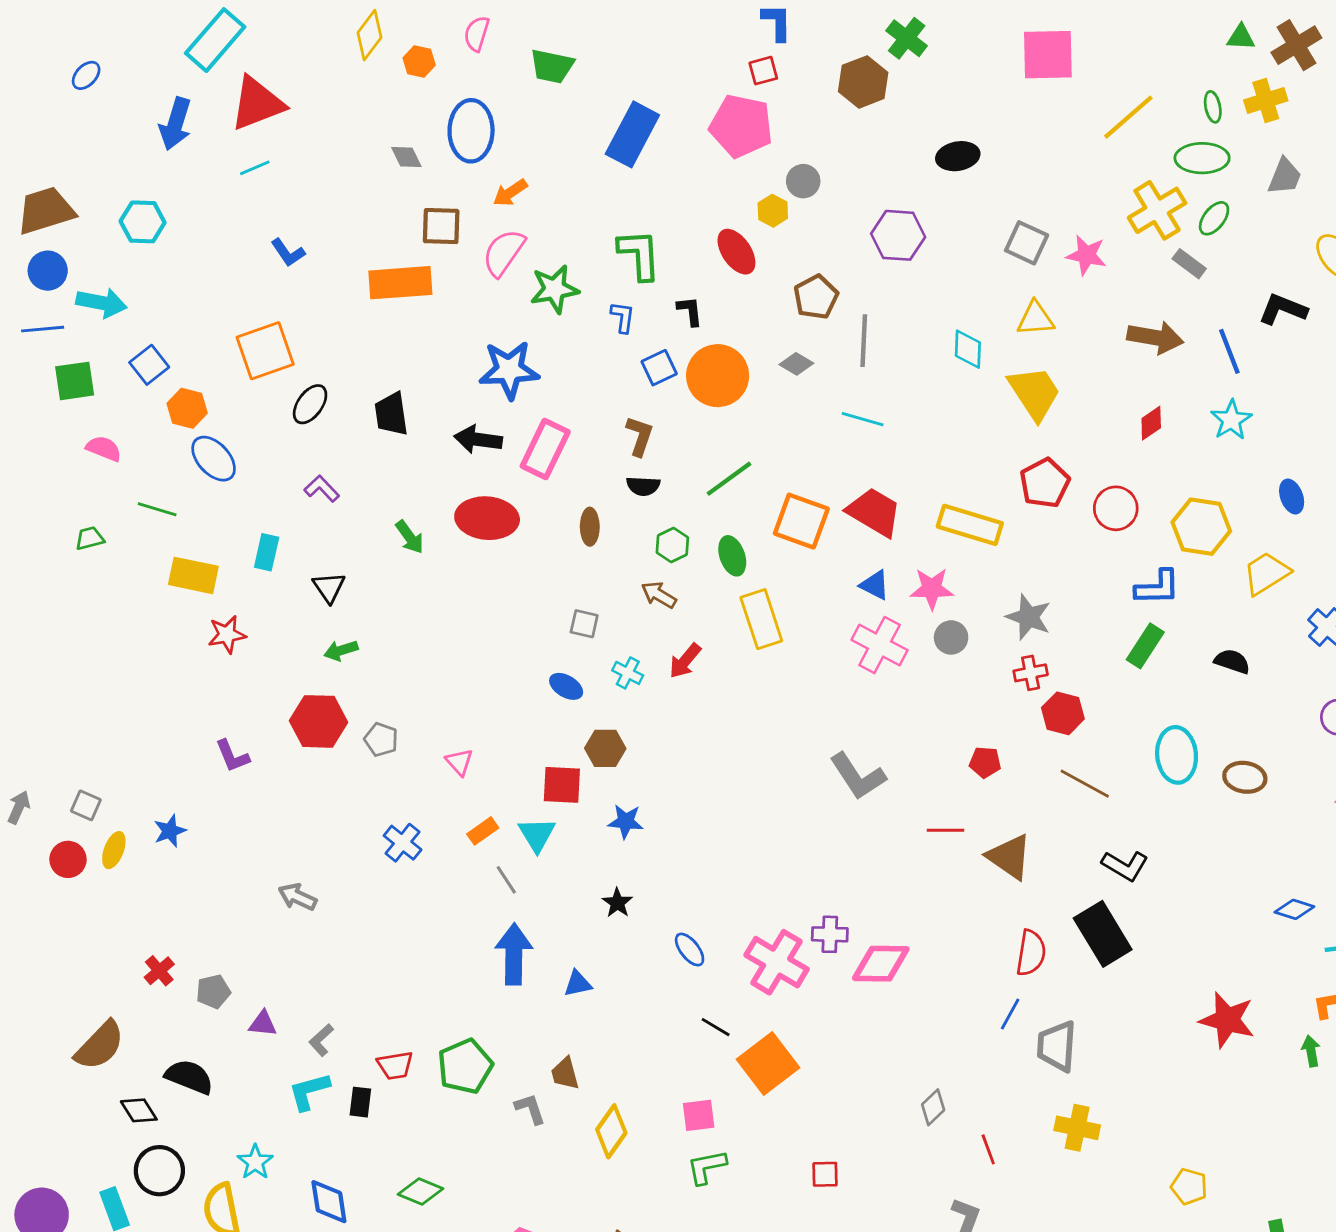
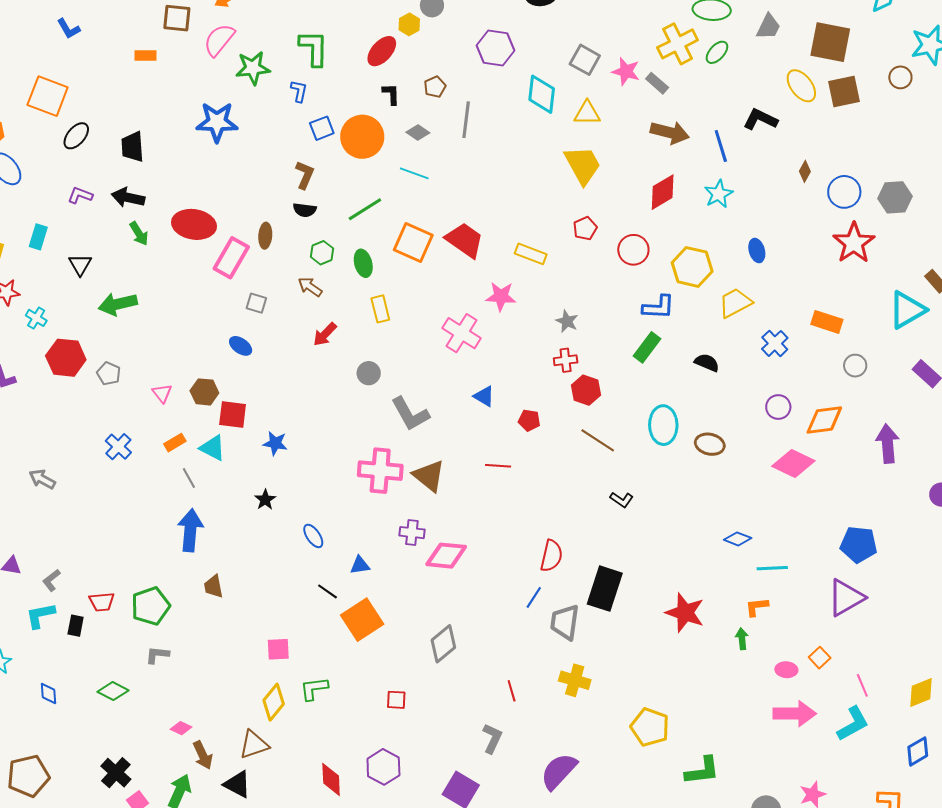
red ellipse: (736, 252) -> (382, 51), turned 72
gray rectangle: (1189, 264) -> (657, 83), moved
orange rectangle: (400, 283) -> (146, 56), size x0.5
brown pentagon: (816, 297) -> (435, 87), size x0.7
black L-shape: (690, 311) -> (391, 94), moved
cyan diamond: (968, 349) -> (542, 94), moved, size x1.4
orange square: (265, 351) -> (48, 96), turned 36
cyan line: (863, 419) -> (414, 173), moved
red diamond: (1151, 423) -> (663, 192), size x1.5
black arrow: (478, 439) -> (128, 198), moved
pink rectangle: (545, 449) -> (231, 258), moved
red pentagon: (1045, 483) -> (585, 228), size x0.7
purple L-shape: (322, 489) -> (80, 195), turned -30
yellow rectangle: (970, 525) -> (531, 254), size x0.7
blue triangle: (875, 585) -> (484, 396), moved
gray star: (1029, 617) -> (567, 321), size x0.7
yellow rectangle: (761, 619) -> (380, 309), size x0.7
gray circle: (951, 637) -> (369, 373), moved
green arrow: (341, 650) -> (118, 304), moved, size x1.6
cyan cross: (628, 673) -> (36, 318), moved
brown hexagon: (605, 748) -> (204, 392), moved
gray L-shape: (858, 776) -> (410, 414), moved
cyan triangle: (537, 835) -> (213, 448), turned -36
brown triangle: (1009, 857) -> (429, 476), moved
black L-shape: (1125, 866) -> (622, 500), size x0.7
black rectangle: (1103, 934) -> (605, 589), moved, turned 45
pink cross: (777, 962) -> (380, 471), moved, turned -30
blue triangle: (578, 984) -> (360, 565), moved
brown trapezoid: (565, 1073) -> (213, 586), moved
gray diamond: (933, 1107) -> (443, 644), moved, size x1.5
gray L-shape: (530, 1109) -> (157, 655), moved, turned -70
pink square: (699, 1115) -> (278, 649), moved
yellow diamond: (611, 1131) -> (274, 702), moved
yellow pentagon: (1189, 1186) -> (650, 727), size x1.5
blue diamond: (329, 1202) -> (49, 693), size x0.7

